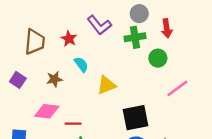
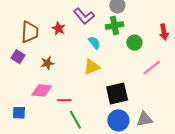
red arrow: (167, 28) -> (164, 32), moved
cyan semicircle: (81, 64) -> (94, 43), moved
purple square: (18, 80) -> (18, 57), moved

